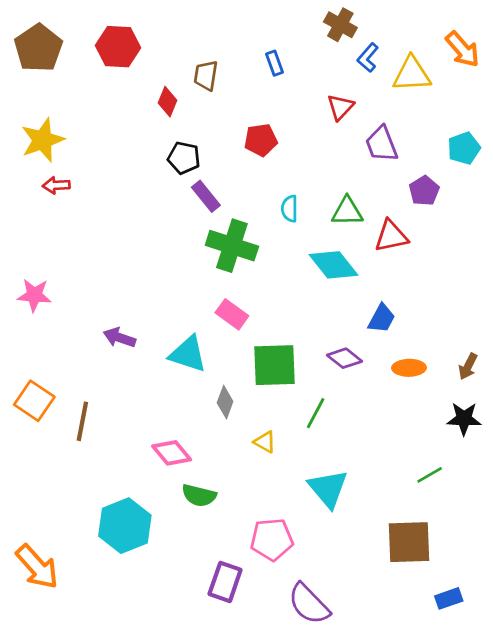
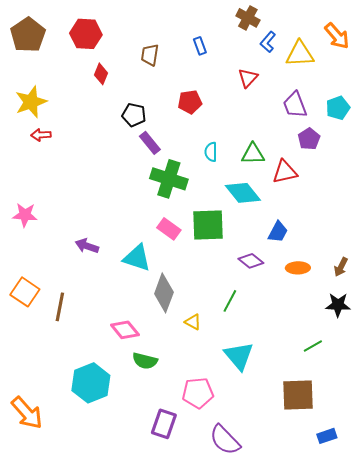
red diamond: (167, 102) -> (101, 74), moved
purple trapezoid: (382, 144) -> (295, 105), moved
green square: (274, 365) -> (208, 225), moved
gray diamond: (225, 402) -> (164, 293), size x1.6

